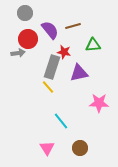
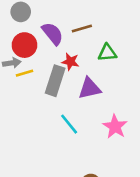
yellow line: (48, 87) -> (24, 73), moved, turned -64
pink star: (99, 103) -> (115, 127), turned 30
cyan line: (61, 121) -> (69, 124), moved

